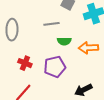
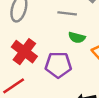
red cross: (25, 63) -> (24, 52), size x1.5

